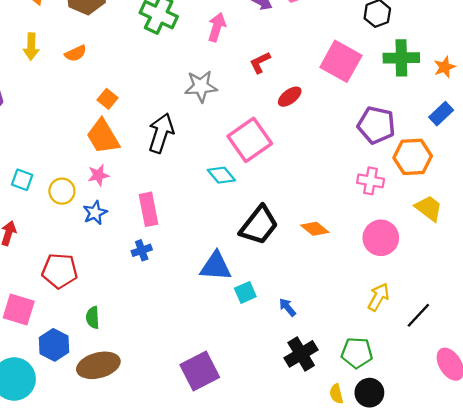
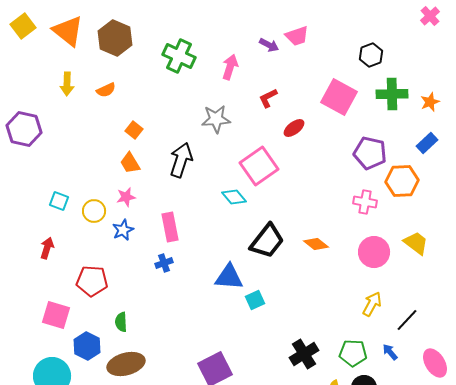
orange trapezoid: (103, 136) -> (130, 163), size x0.7
yellow trapezoid: (429, 208) -> (416, 243), moved
blue arrow: (287, 307) -> (390, 352), moved

